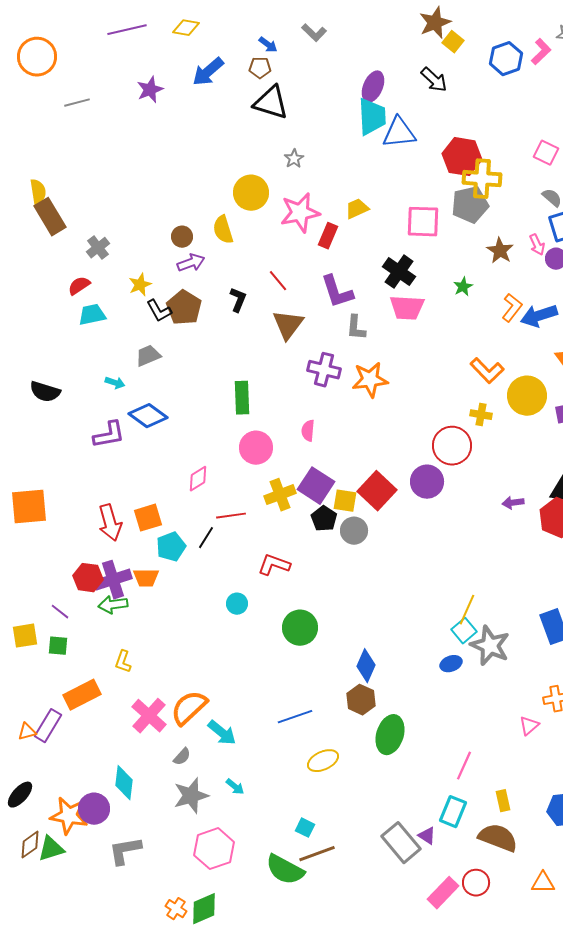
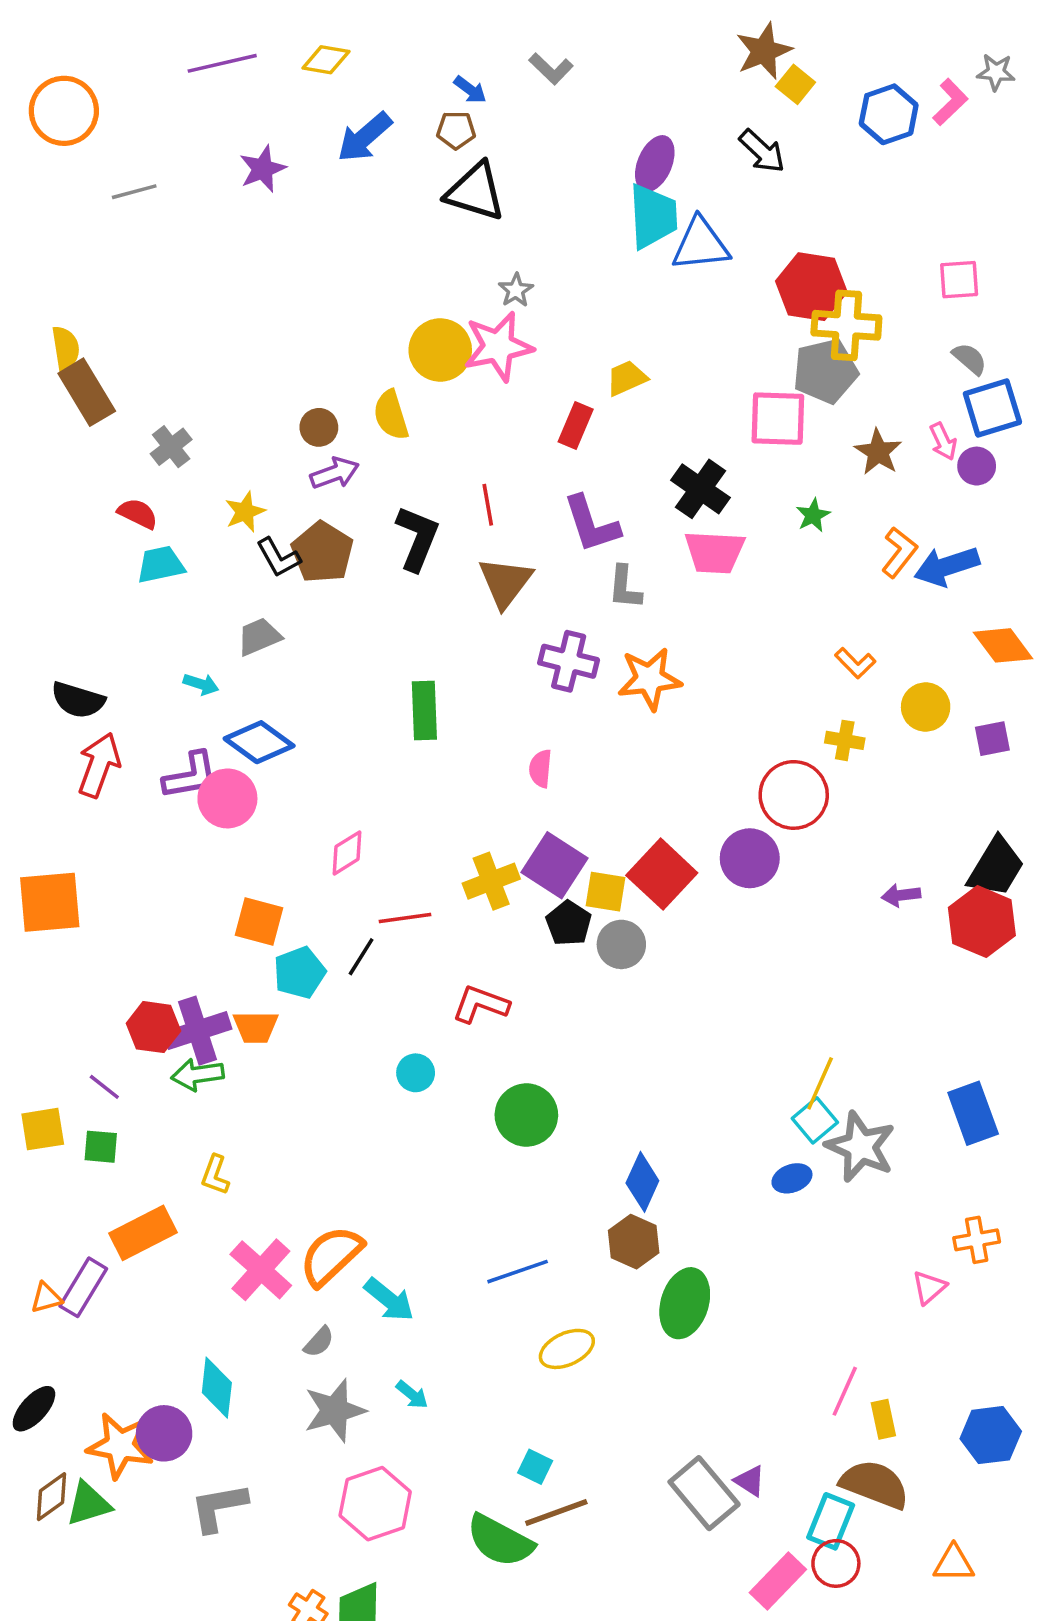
pink square: (546, 153) -> (959, 280), turned -30
pink star: (300, 213) -> (498, 346), moved
pink square: (423, 222) -> (778, 419), moved
red line: (278, 281) -> (488, 505), turned 30
red semicircle: (79, 286) -> (138, 514), turned 60
black L-shape: (238, 300) -> (417, 538), size x1.5
orange L-shape: (487, 371) -> (855, 663), size x0.7
yellow circle: (527, 396) -> (926, 707), size x0.7
pink circle: (256, 448) -> (227, 798), moved
orange square: (148, 518) -> (259, 922), turned 32
red arrow: (110, 523) -> (99, 765), moved, turned -144
pink line: (464, 766) -> (845, 1391), moved
cyan rectangle: (453, 812) -> (831, 1521), moved

